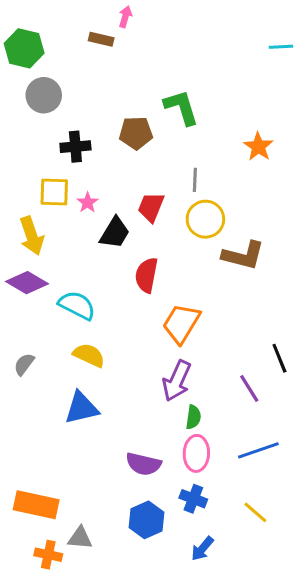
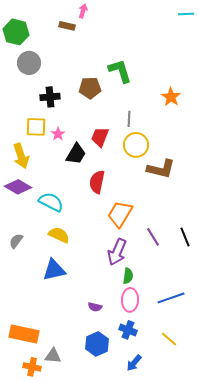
cyan line: (281, 47) -> (186, 14), moved
purple line: (249, 388) -> (153, 237), moved
purple semicircle: (143, 464) -> (95, 307), size x0.6

